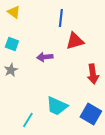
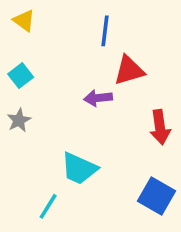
cyan square: (12, 44) -> (21, 76), turned 32
purple arrow: (45, 57) -> (98, 98), moved
cyan trapezoid: (57, 106) -> (79, 168), moved

